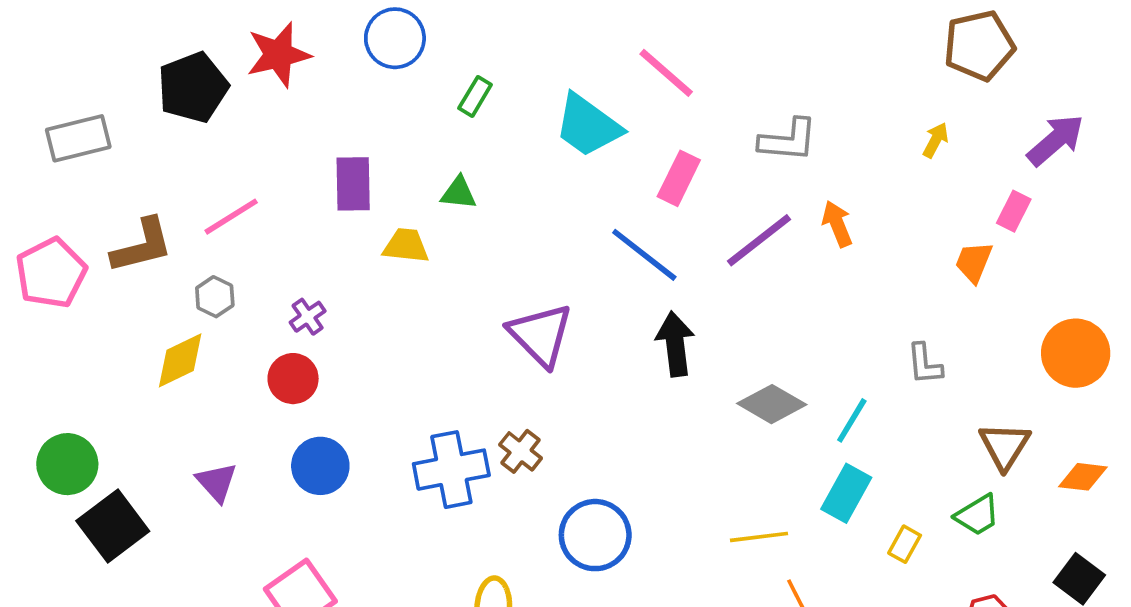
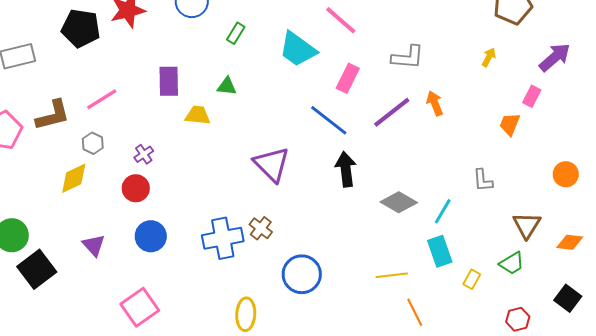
black pentagon: (193, 87) -> (81, 28), turned 30
orange circle: (1076, 353) -> (566, 174), size x0.7
cyan rectangle: (846, 493) -> (440, 251), turned -48

